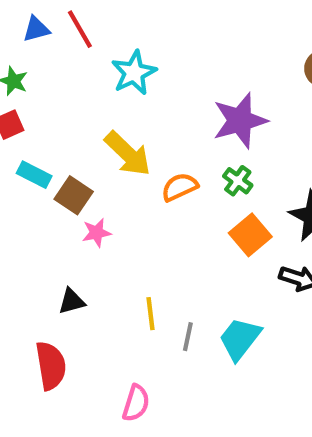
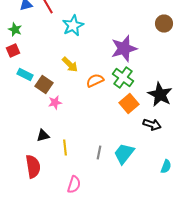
yellow arrow: (128, 154) -> (70, 64), size x0.7
green cross: (238, 181) -> (123, 78), size x1.5
yellow line: (151, 314) -> (65, 148), moved

